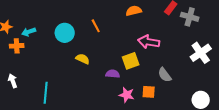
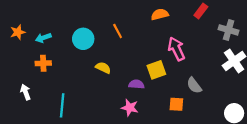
gray cross: (190, 17) -> (229, 30), moved
pink arrow: (149, 42) -> (176, 49), turned 55
orange cross: (17, 46) -> (43, 63), moved
pink star: (127, 95) -> (130, 108), moved

